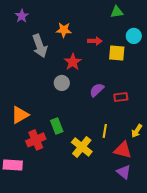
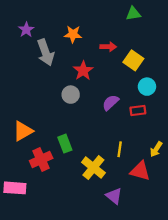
purple star: (22, 16) -> (26, 30), moved
cyan circle: (134, 36) -> (147, 87), moved
yellow square: (117, 53) -> (133, 60), turned 30
purple triangle: (124, 172) -> (114, 196), moved

